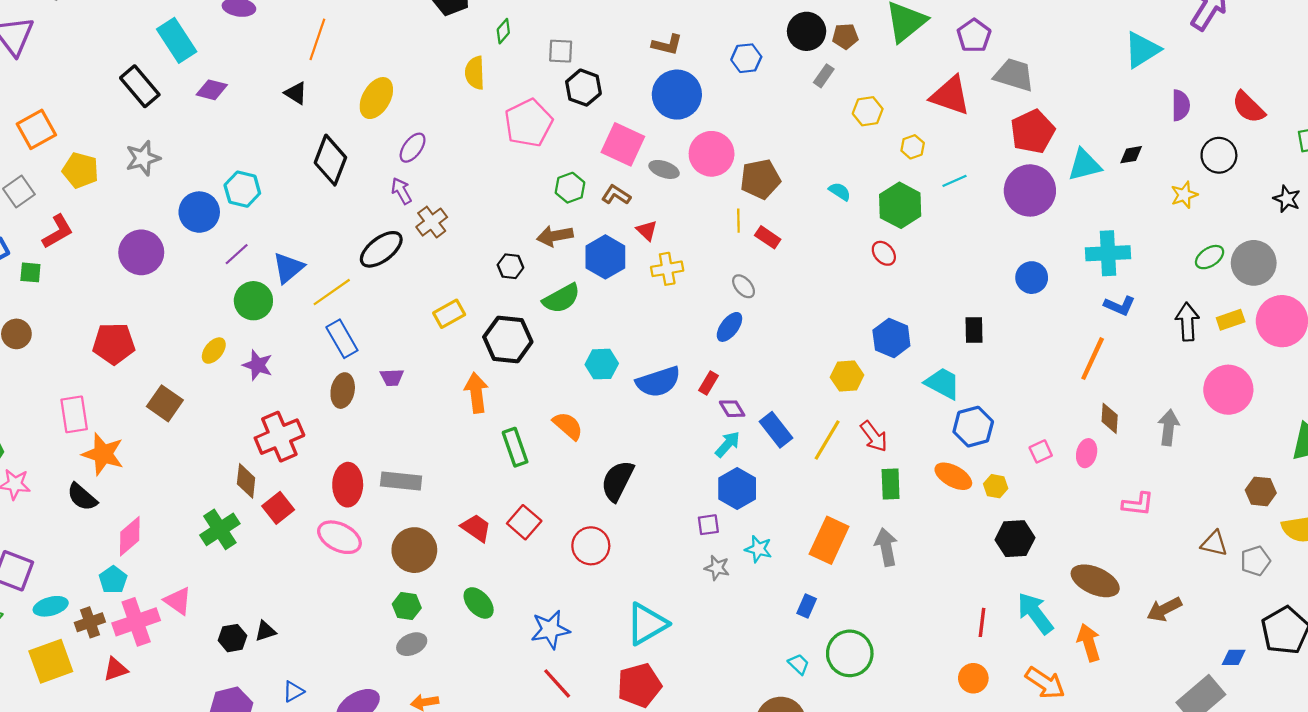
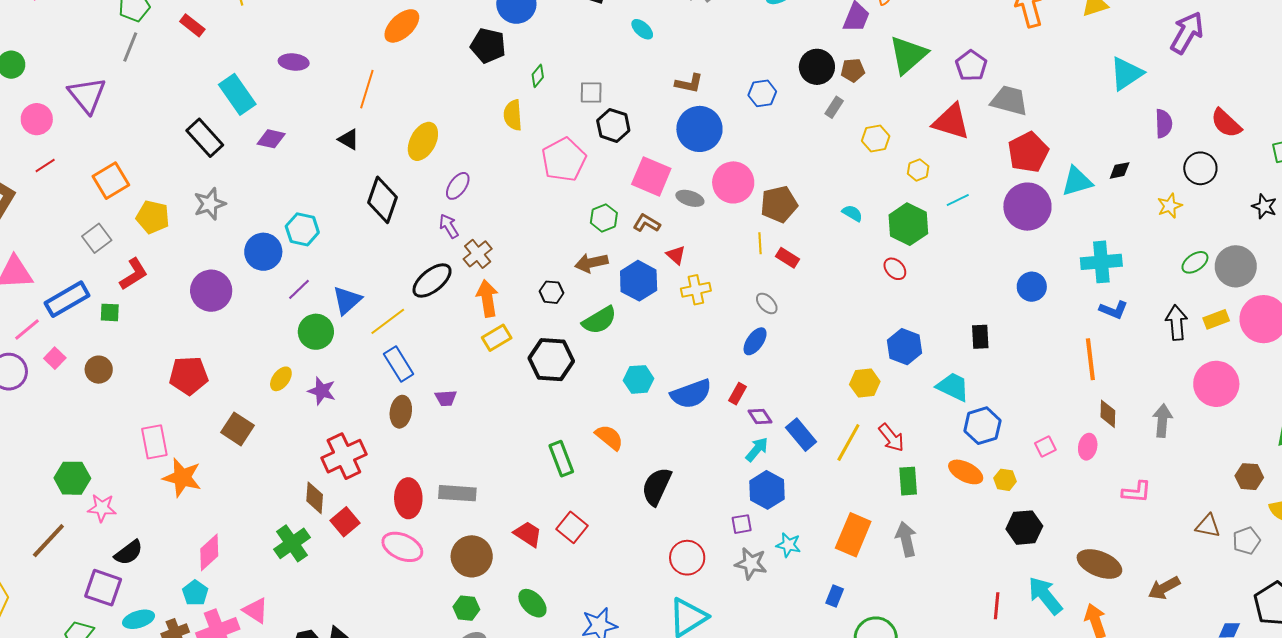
orange line: (1093, 359) -> (1090, 359), turned -30
orange arrow: (476, 393) -> (487, 298), moved
black semicircle: (82, 497) -> (129, 553), moved, turned -76
red circle: (591, 546) -> (687, 558), moved
gray star: (717, 568) -> (751, 563), size x1.4

